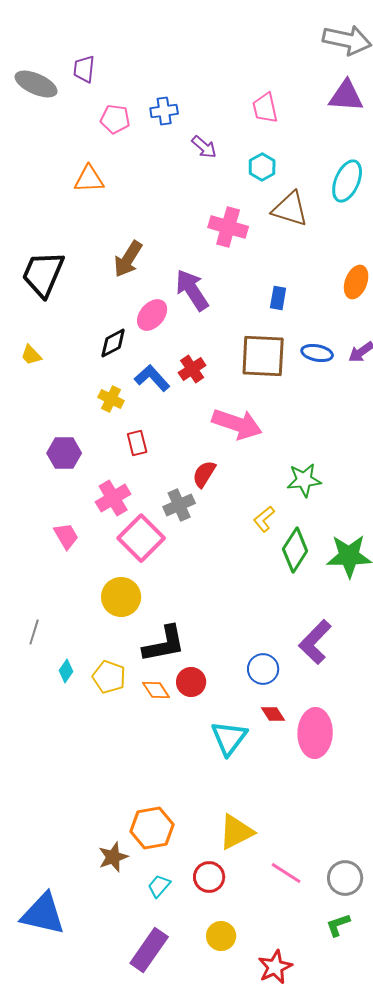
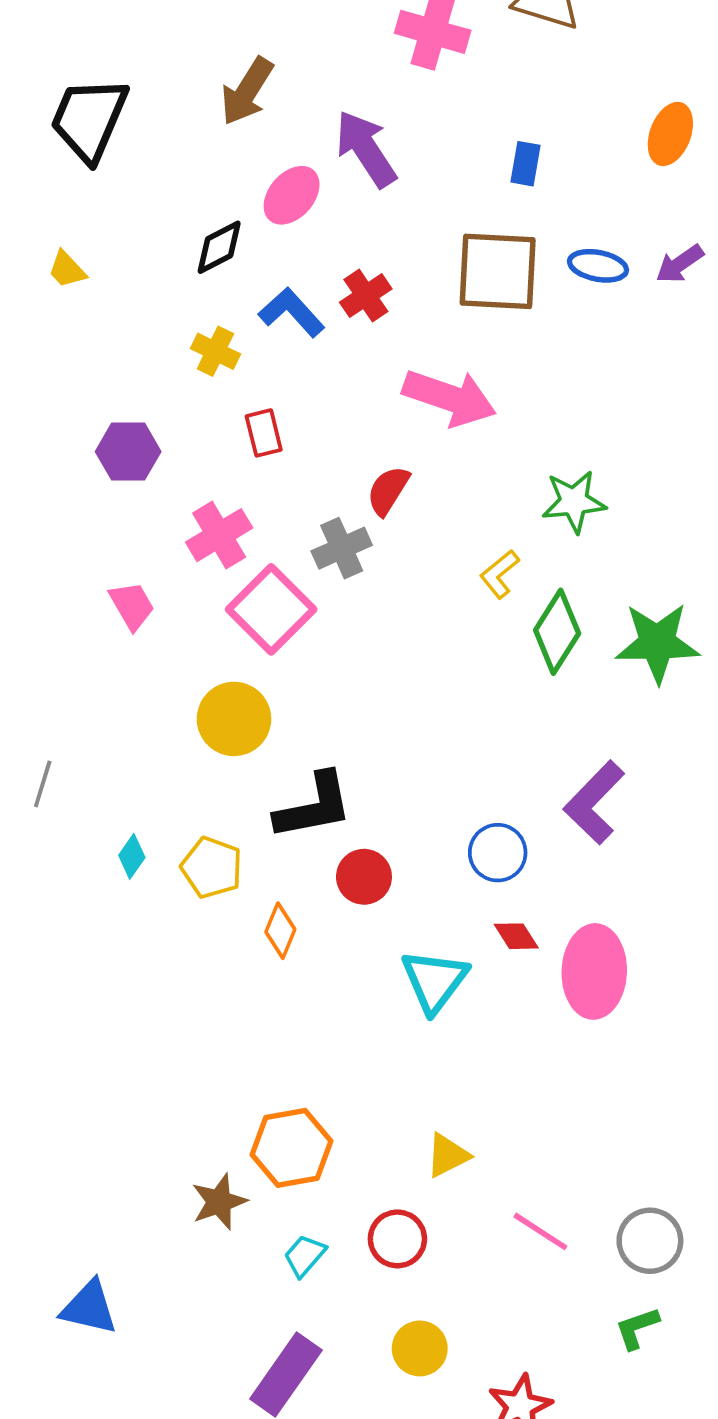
gray line: (34, 632) -> (43, 784), moved
orange diamond: (156, 690) -> (280, 931), moved, turned 56
yellow triangle: (236, 832) -> (448, 1155), size x0.7
blue triangle: (43, 914) -> (89, 1308), size x0.7

